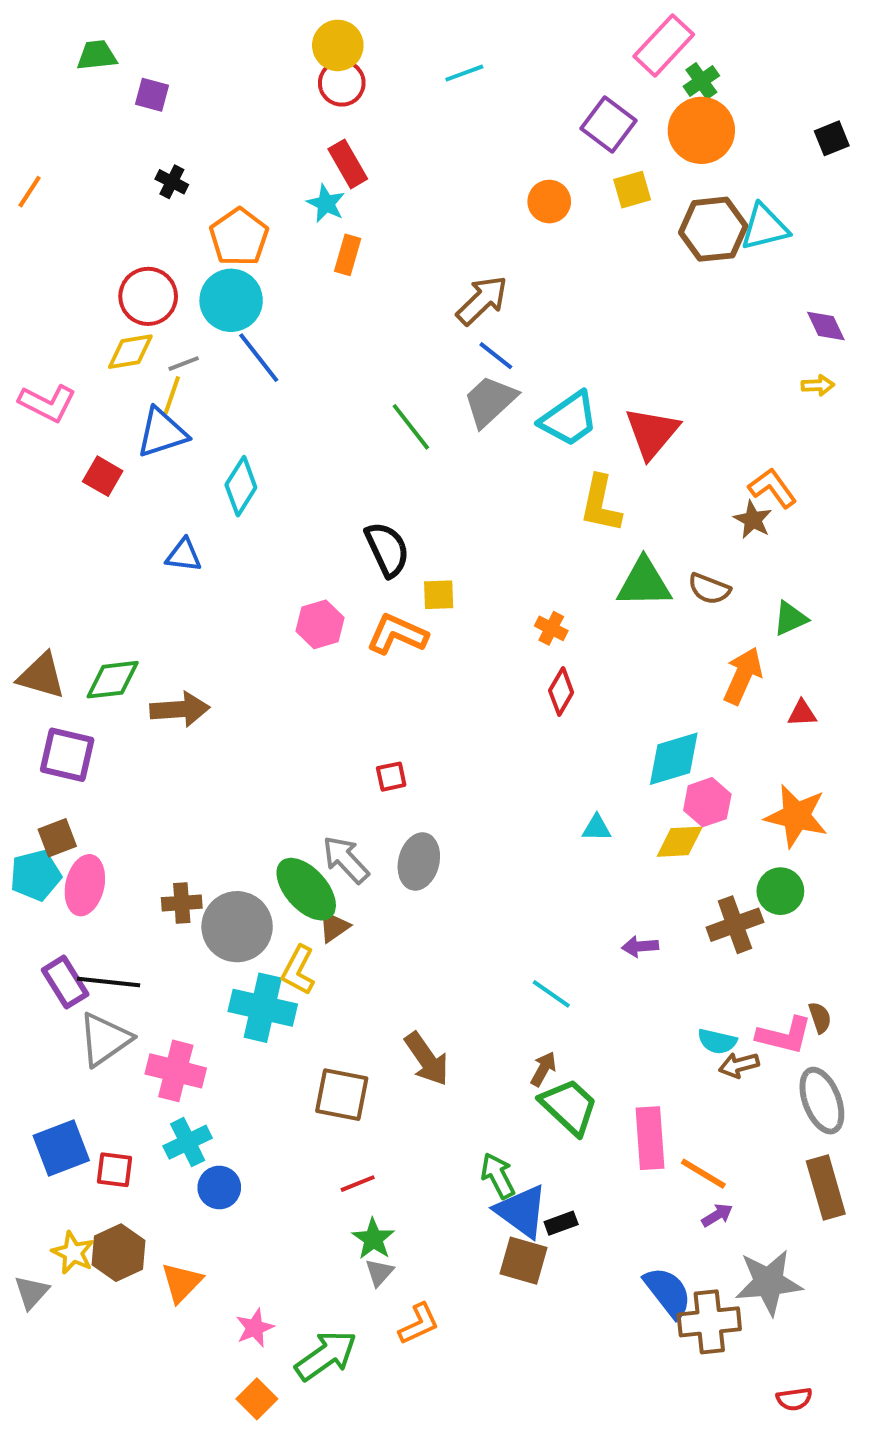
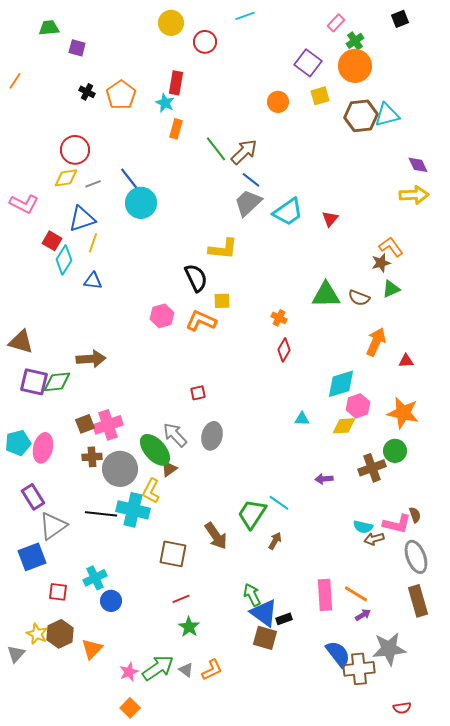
pink rectangle: (664, 45) -> (336, 23), size x0.6
cyan line: (464, 73) -> (245, 16), moved
red circle: (342, 83) -> (205, 42), moved
black square: (832, 138) -> (400, 19), moved
red rectangle: (348, 164) -> (176, 83), turned 40
orange line: (30, 192) -> (15, 81), moved
orange pentagon: (239, 237) -> (121, 95), moved
cyan circle: (231, 300) -> (141, 203), moved
yellow arrow: (818, 385) -> (414, 195), size x1.8
yellow line: (172, 395) -> (93, 243), moved
green line: (411, 427) -> (216, 149), moved
red triangle: (652, 433) -> (330, 219), size x0.6
cyan diamond: (241, 486) -> (64, 260), moved
yellow L-shape: (601, 504) -> (223, 249), moved, turned -96
brown star: (753, 520) -> (381, 263), turned 30
green triangle: (790, 618) -> (391, 289), moved
green diamond: (113, 680) -> (57, 382), moved
brown square: (57, 838) -> (85, 424), moved
black line: (109, 982) -> (101, 514), moved
pink cross: (176, 1071) -> (108, 425), moved, turned -32
green trapezoid: (569, 1106) -> (252, 514), moved, turned -100
pink rectangle: (650, 1138) -> (325, 595), moved
blue square: (61, 1148) -> (32, 557), moved
gray triangle: (379, 1272) -> (186, 670), moved, turned -35
green arrow: (326, 1355) -> (158, 668), moved

